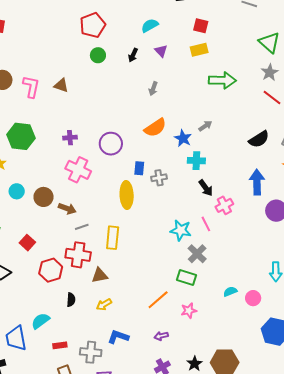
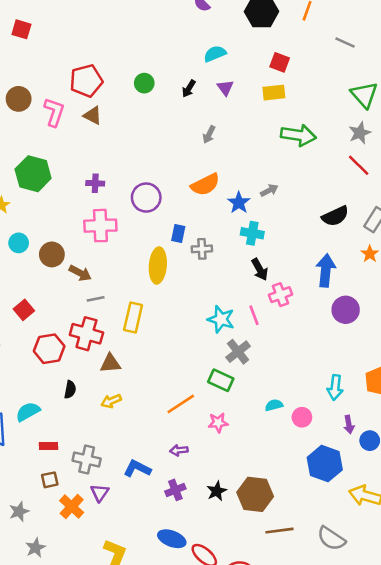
red pentagon: (93, 25) -> (86, 81), moved
pink cross: (78, 170) -> (100, 226), turned -35
blue L-shape: (118, 337) -> (137, 469), moved

